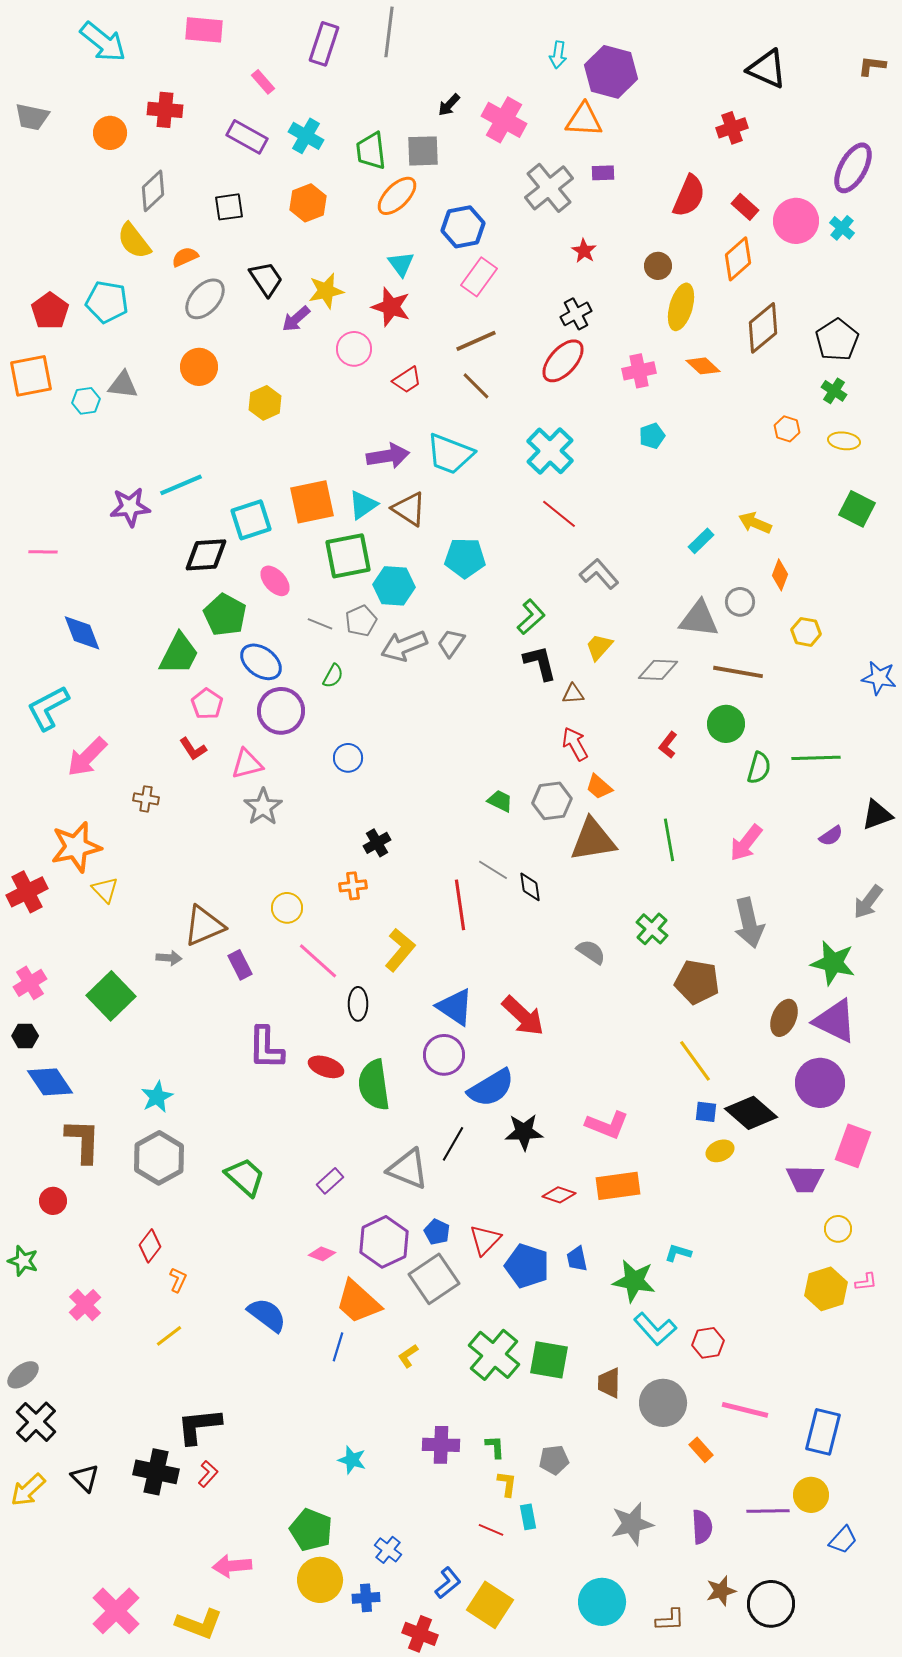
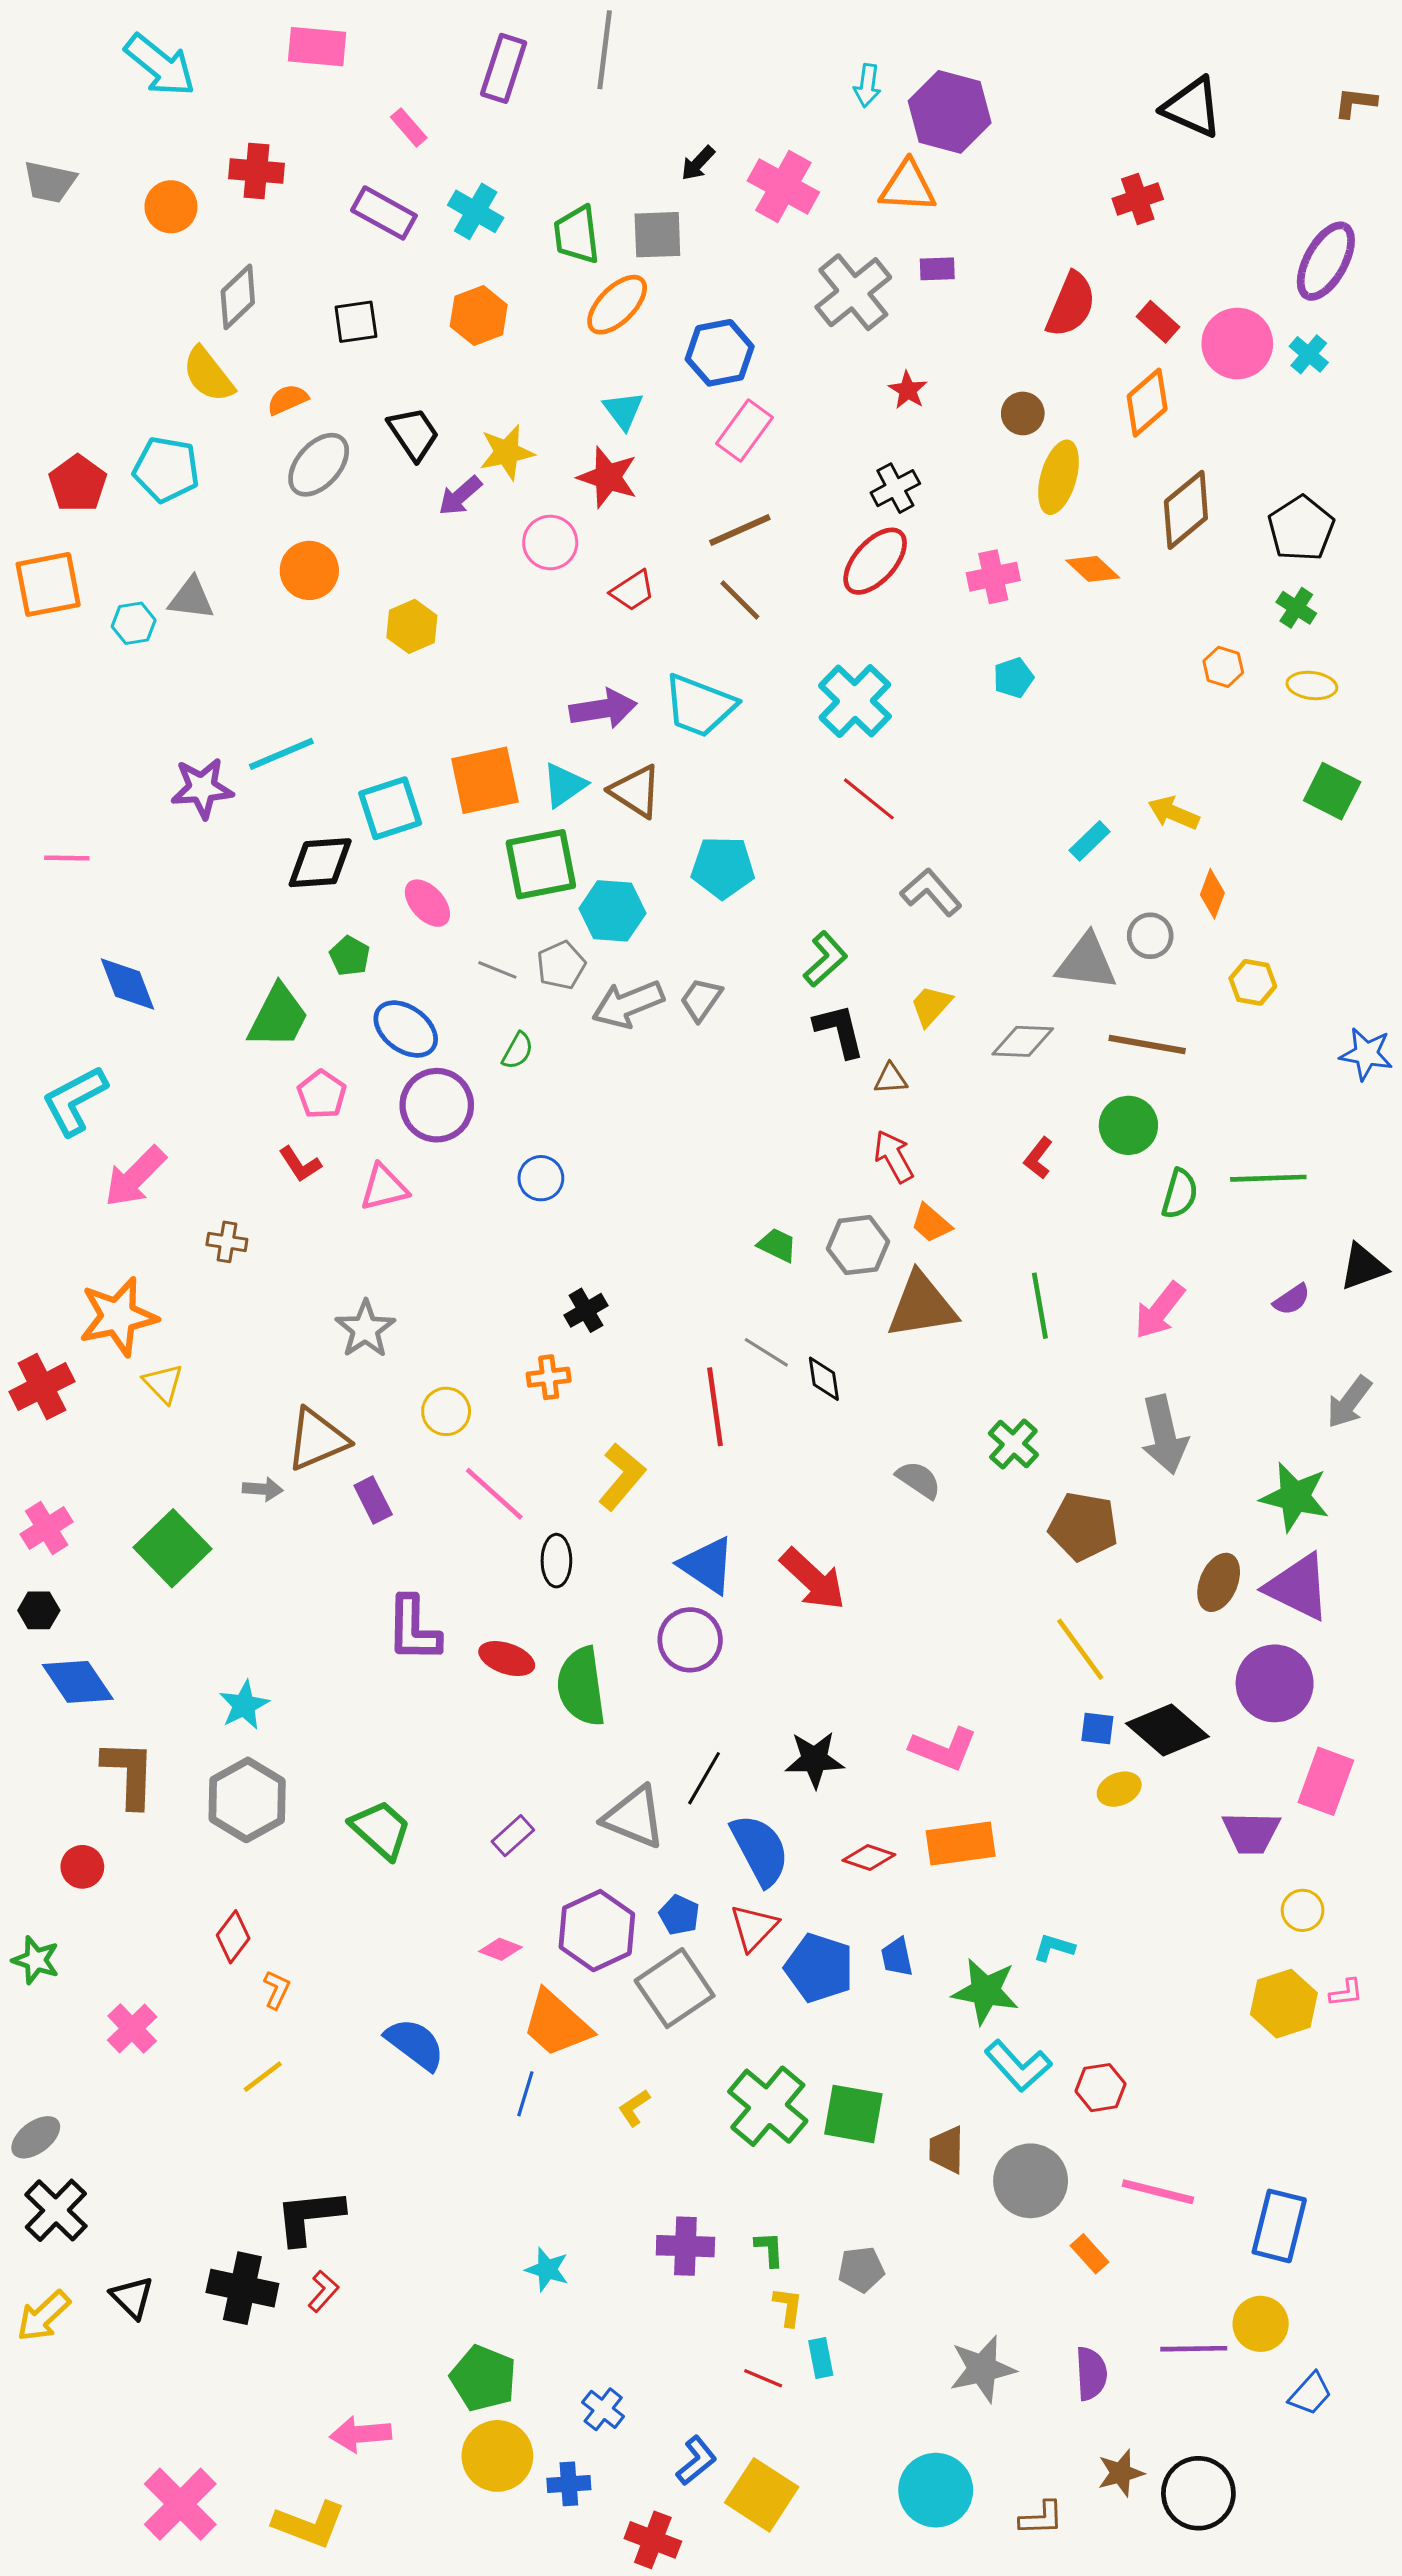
green pentagon: (225, 615) -> (350, 956), size x0.6
gray star: (263, 807) -> (365, 1329), moved
blue semicircle: (491, 1088) -> (760, 1850), moved, turned -87

